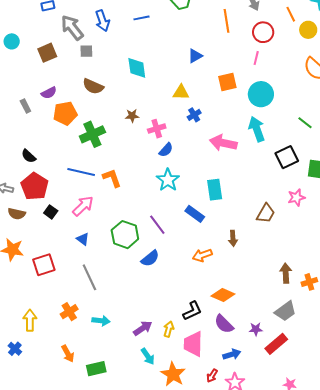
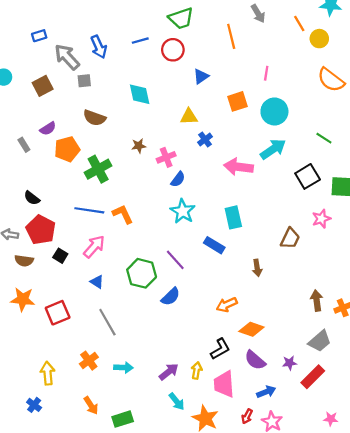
red circle: (263, 32) -> (173, 50), moved
cyan arrow: (257, 129) -> (273, 149), turned 80
orange arrow: (202, 255) -> (227, 305), moved

